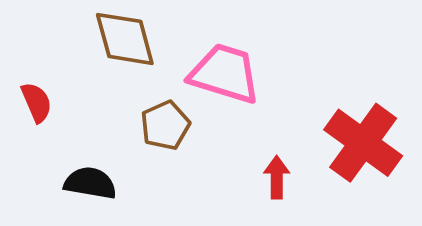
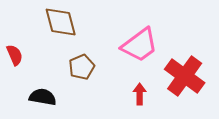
pink trapezoid: (225, 74) -> (140, 45), moved, turned 126

